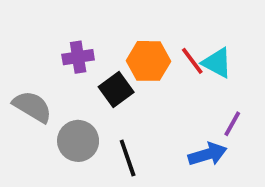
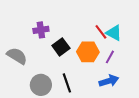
orange hexagon: (148, 61) -> (88, 52), moved
purple line: (232, 124) -> (110, 57), moved
gray circle: (78, 141) -> (41, 85), moved

